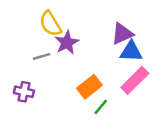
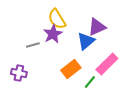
yellow semicircle: (50, 24) -> (57, 19), moved
blue triangle: (131, 51) -> (86, 41), moved, turned -42
green line: (101, 107) -> (90, 82), moved

